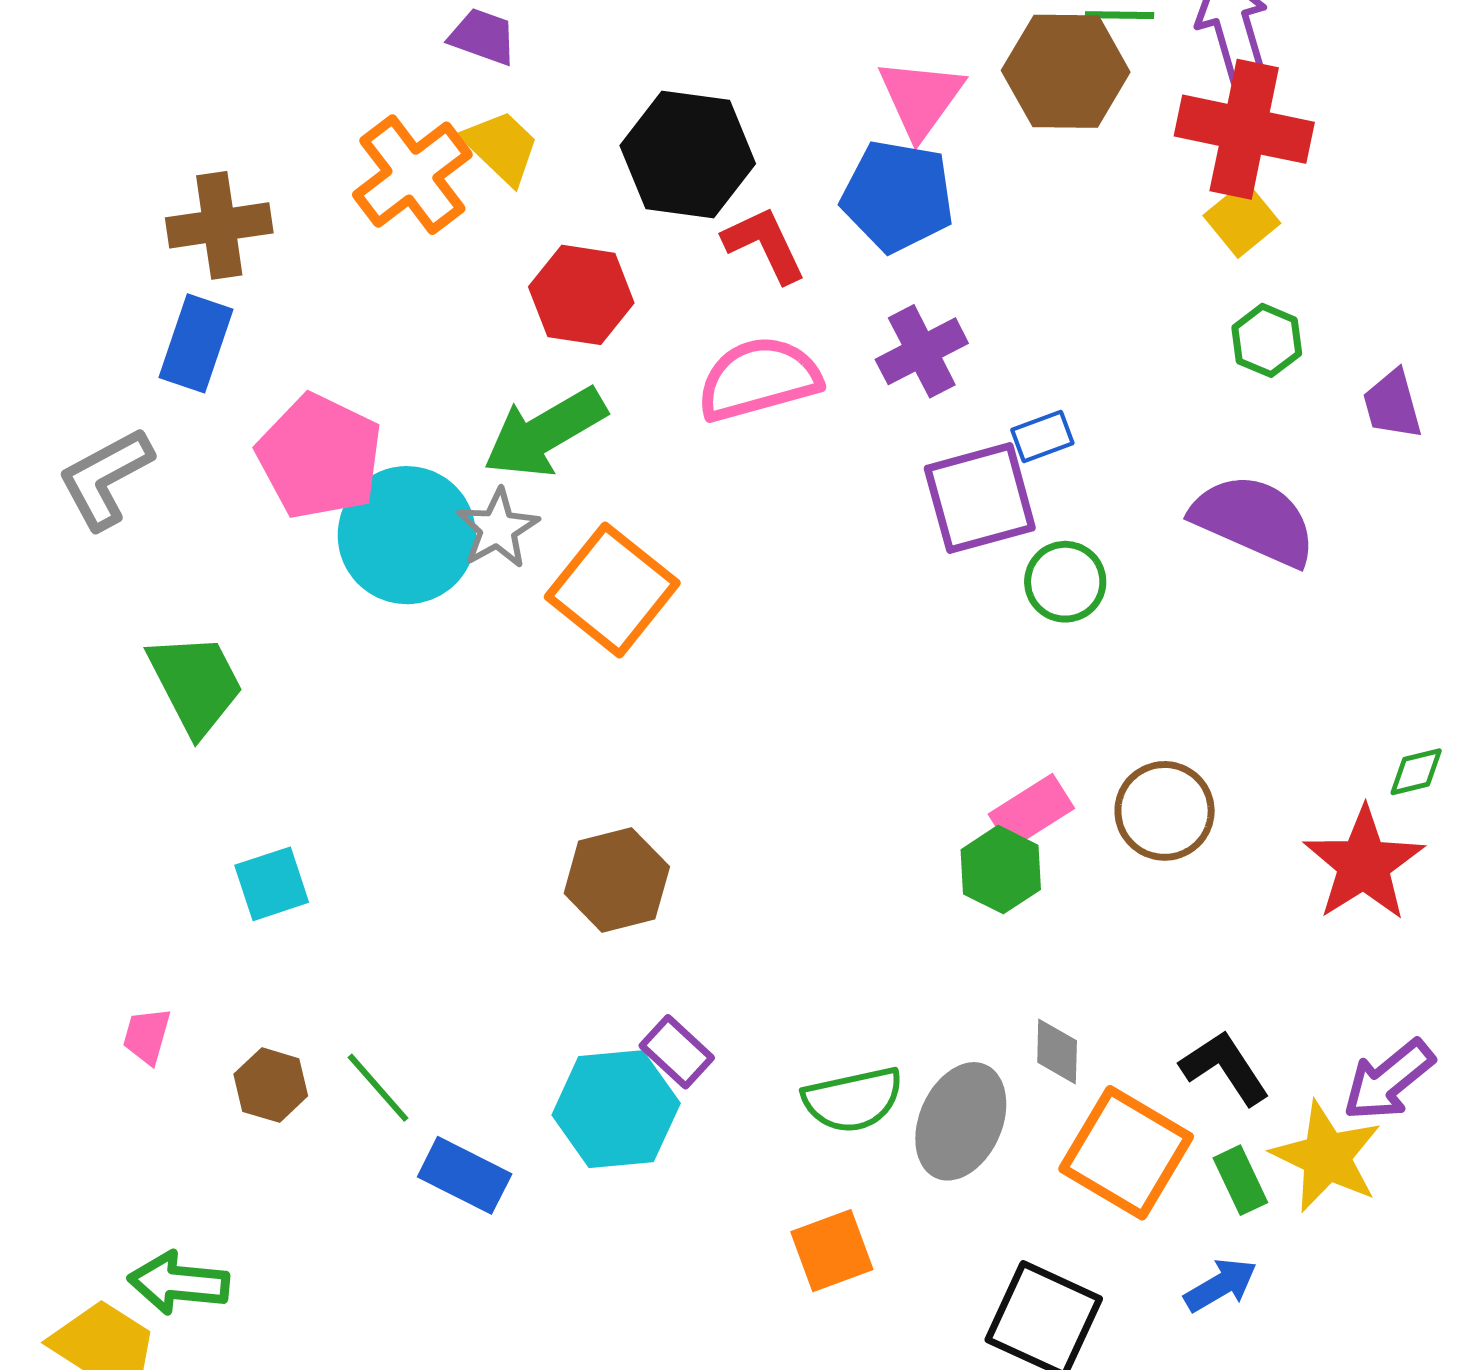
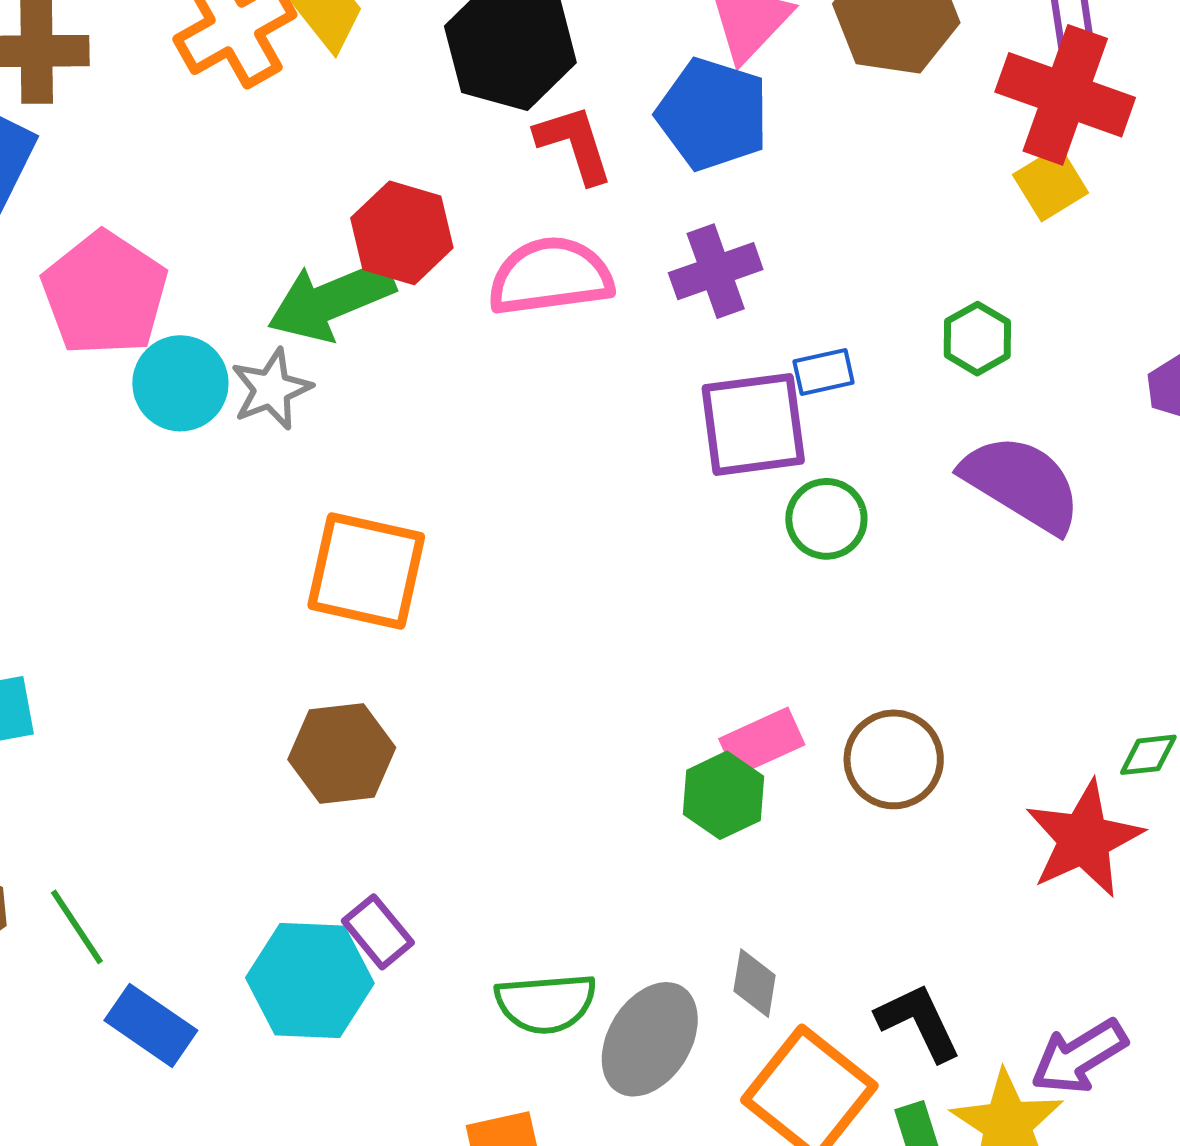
red hexagon: (581, 295) -> (402, 233), moved
green hexagon: (1267, 340) -> (977, 339), moved
cyan circle: (407, 535) -> (180, 383), size x0.7
orange square: (612, 590) -> (366, 571), moved, turned -34

